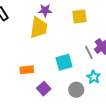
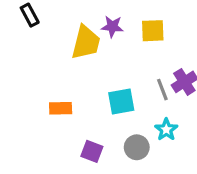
purple star: (45, 10) -> (112, 27), moved
purple square: (44, 89) -> (92, 151), moved, turned -32

